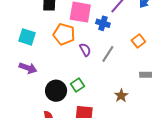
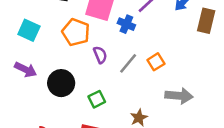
orange square: (138, 41) -> (156, 62), moved
green square: (77, 85) -> (97, 99), moved
black circle: (56, 91) -> (61, 83), moved

